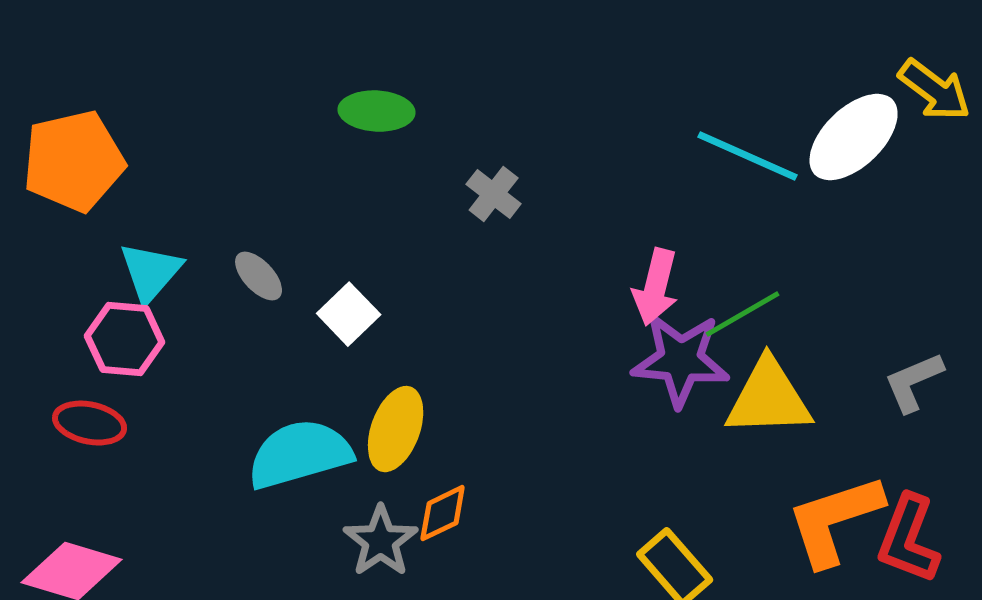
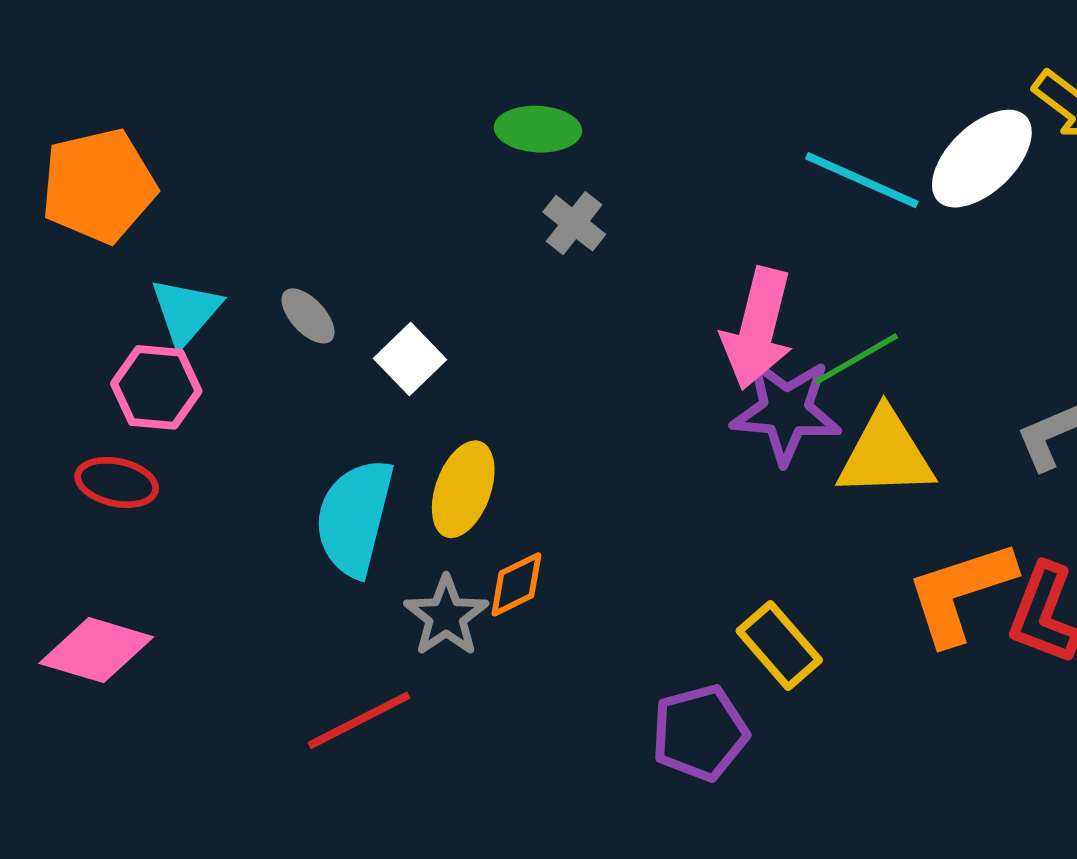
green ellipse: (377, 111) -> (538, 129), moved
pink arrow: (656, 287) -> (758, 328), size x1.4
cyan semicircle: (300, 454) -> (354, 518), turned -60

